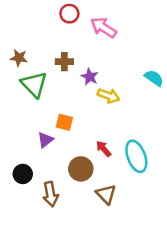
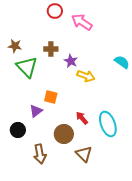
black circle: (23, 174) -> (18, 130), moved

